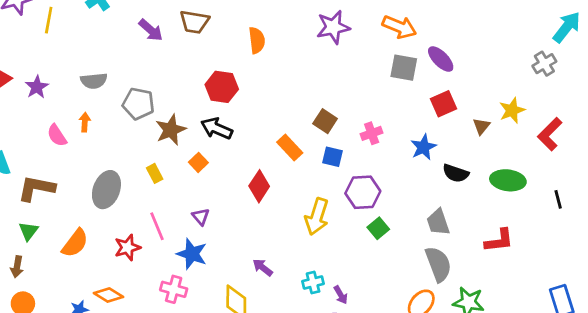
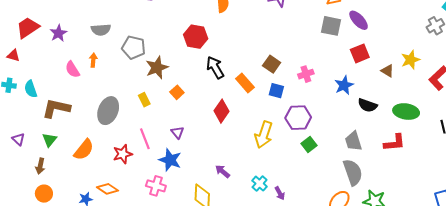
brown triangle: (481, 126) -> (387, 71), turned -40
black arrow: (217, 128) -> (215, 67), moved, turned 35
red L-shape: (499, 241) -> (394, 143), moved
cyan cross: (313, 283) -> (260, 184), turned -35

